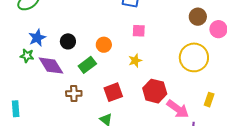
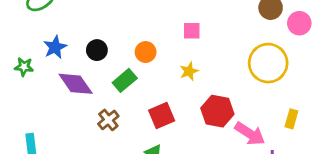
green star: (27, 56) -> (24, 67), moved
brown cross: (74, 94) -> (108, 120), turned -35

